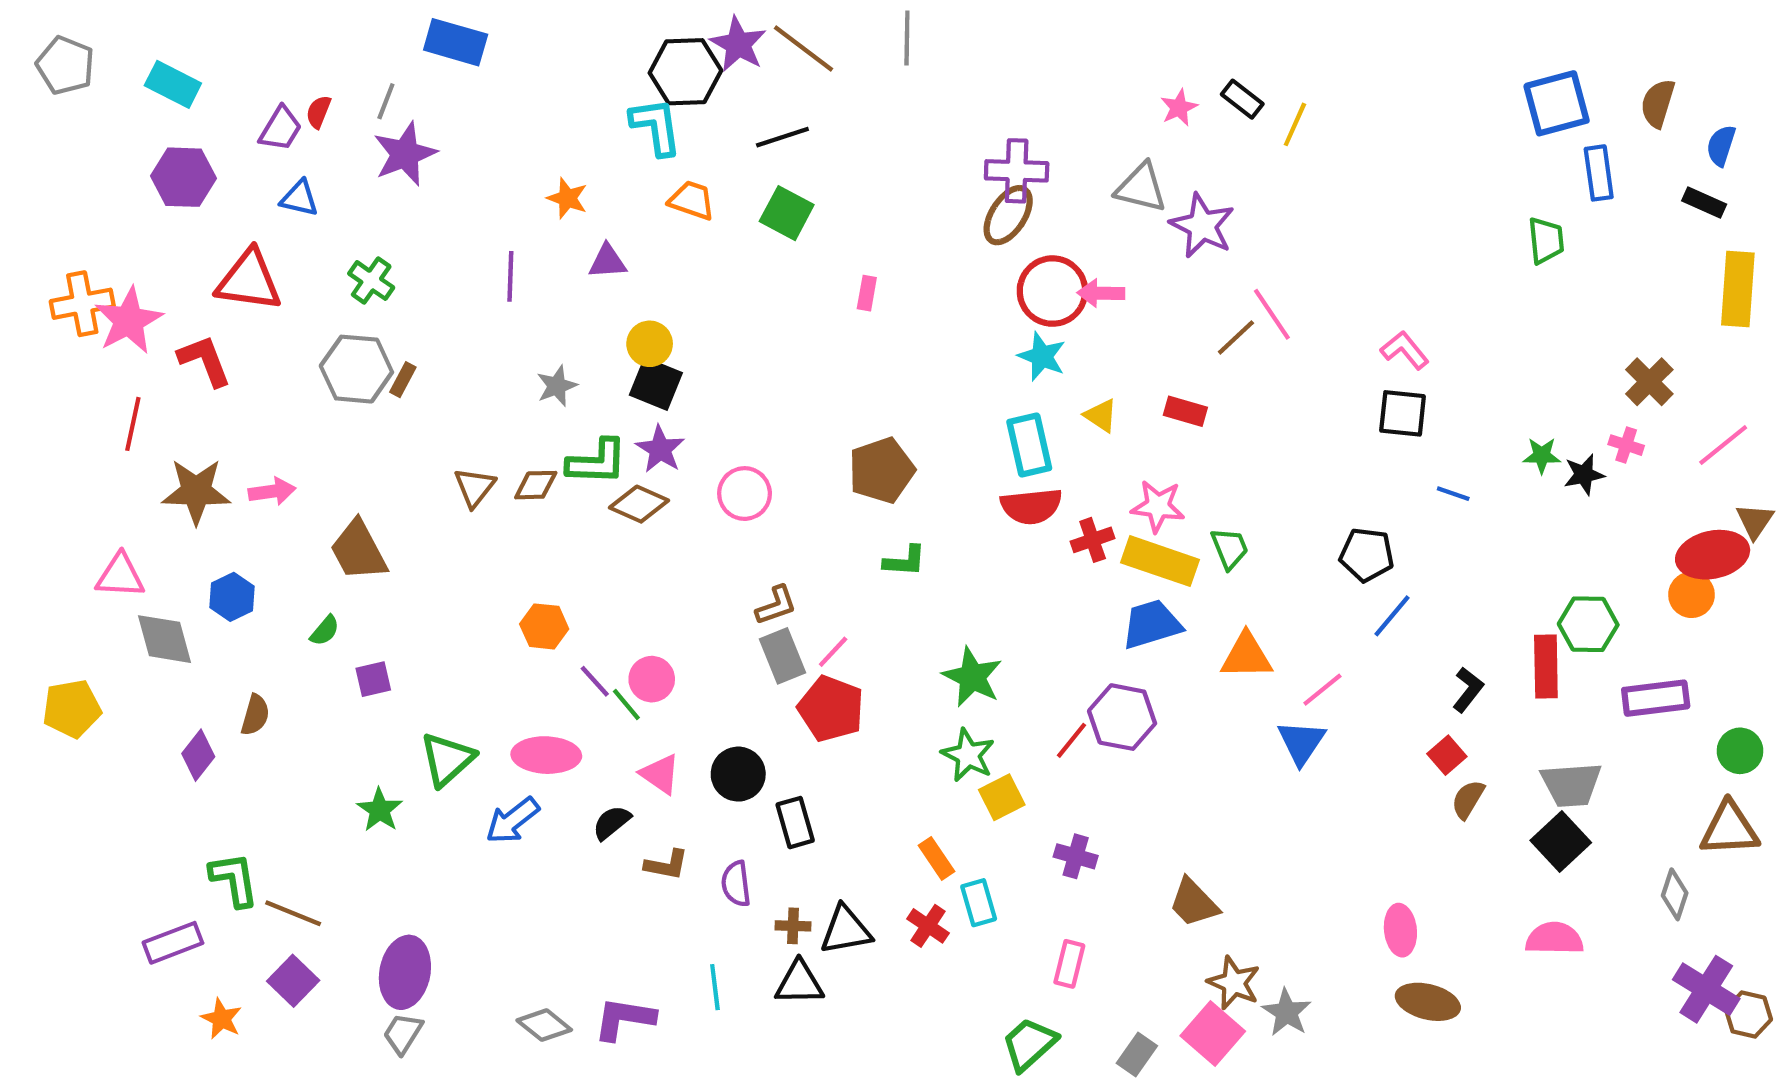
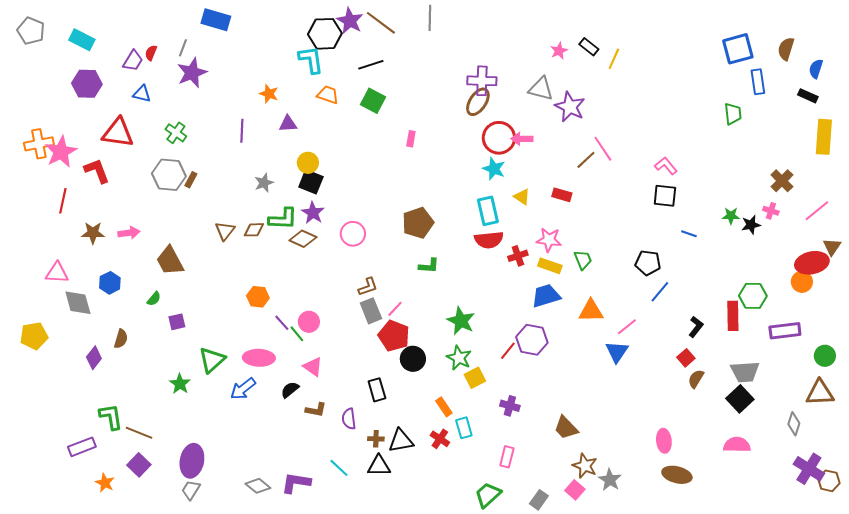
brown star: (196, 491) -> (93, 233), size x0.7
yellow rectangle: (1160, 561) -> (550, 266), size x0.7
black circle: (738, 774) -> (413, 359), moved
cyan line: (715, 987) -> (339, 468), turned -40
pink square: (1213, 1033) -> (575, 490), size x0.7

